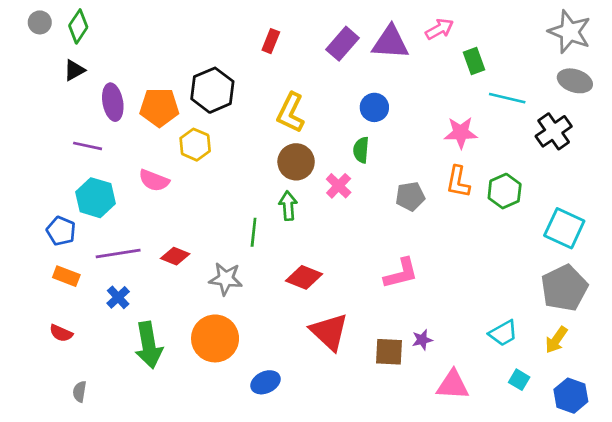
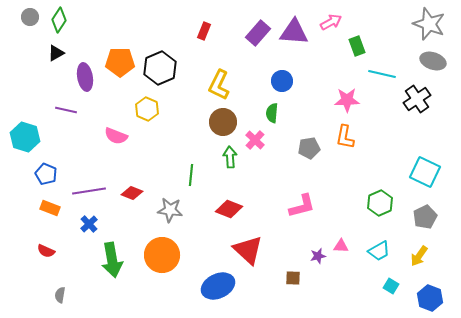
orange pentagon: (159, 107) -> (120, 62), moved
green hexagon: (505, 191) -> (380, 203), moved
cyan hexagon: (96, 198) -> (25, 137), moved
green arrow: (288, 206) -> (230, 157), moved
gray pentagon: (564, 288) -> (425, 217), size x0.7
brown square: (389, 352) -> (293, 278), moved, size x0.7
blue ellipse: (265, 382) -> (218, 286), moved, size x1.5
pink triangle: (453, 385) -> (341, 246), moved, size x0.6

